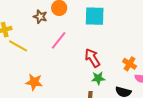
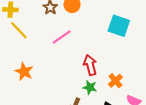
cyan square: (95, 16) -> (119, 26), moved
orange cross: (130, 64) -> (115, 81), moved

